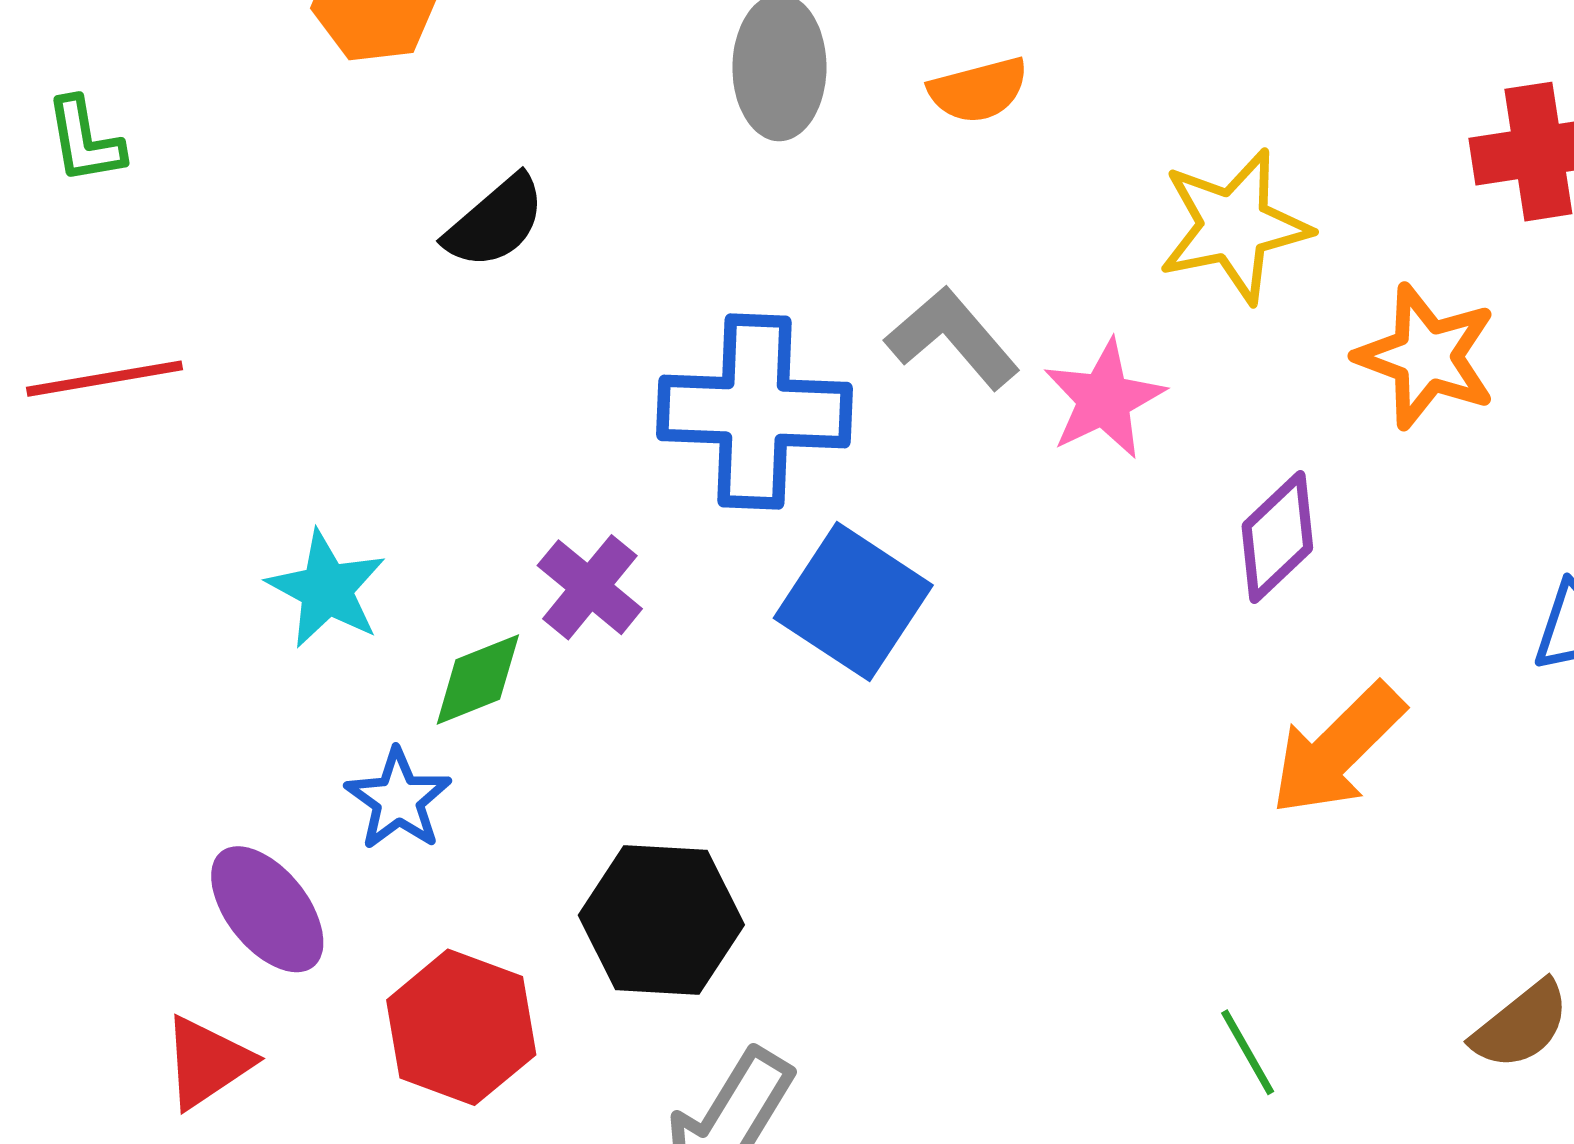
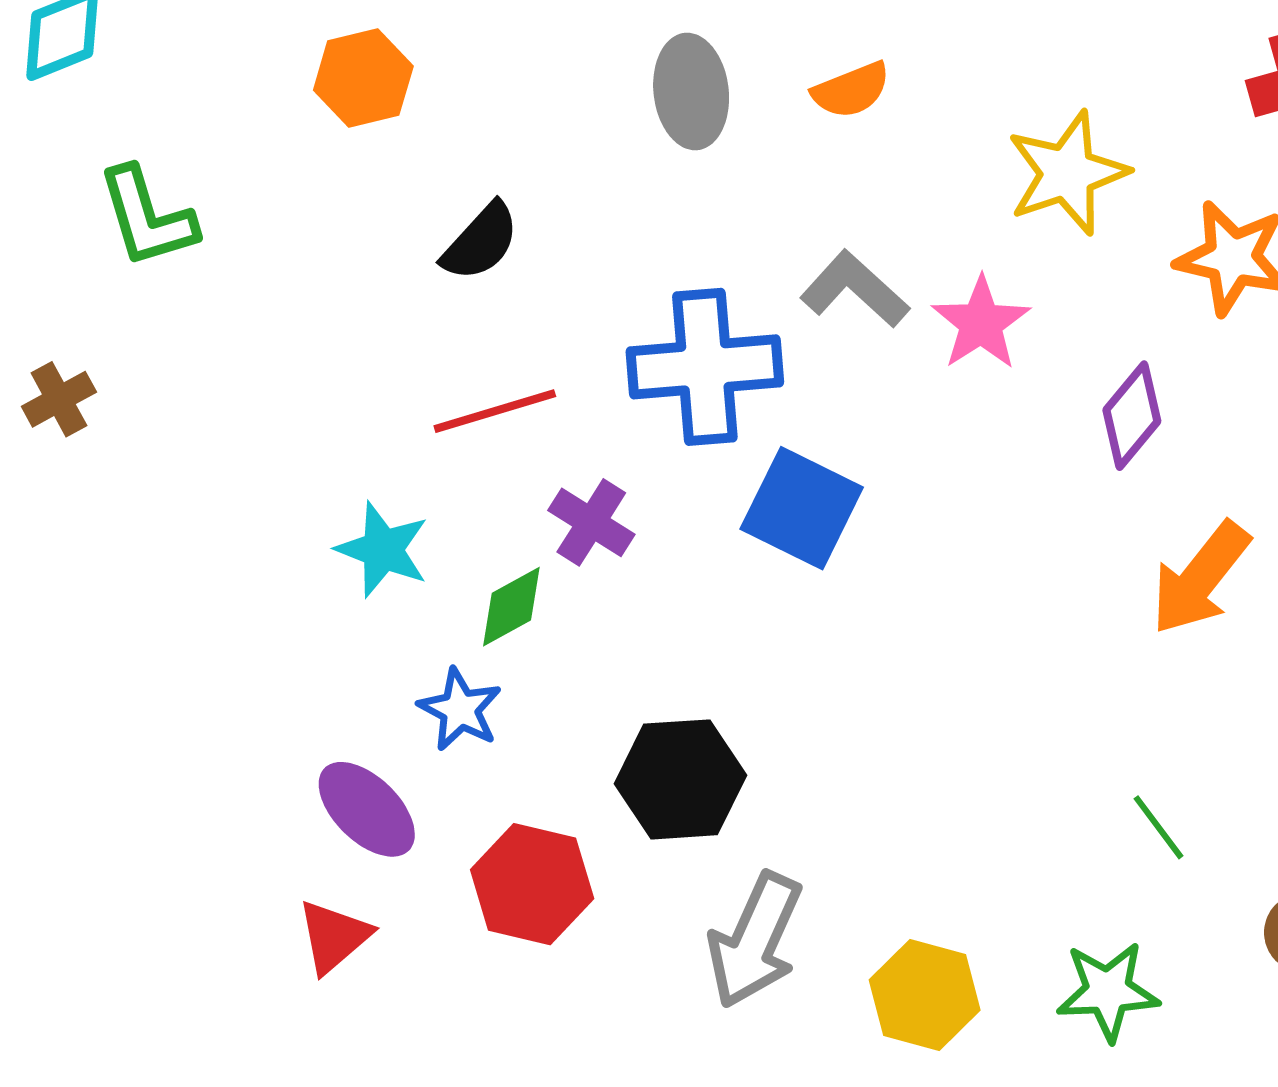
green L-shape: (85, 141) -> (147, 217), size x1.5
red line: (104, 379) -> (495, 411), moved

